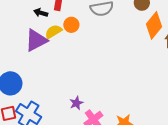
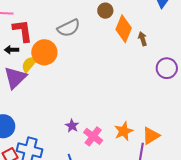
orange circle: (71, 25) -> (44, 52), size x1.6

